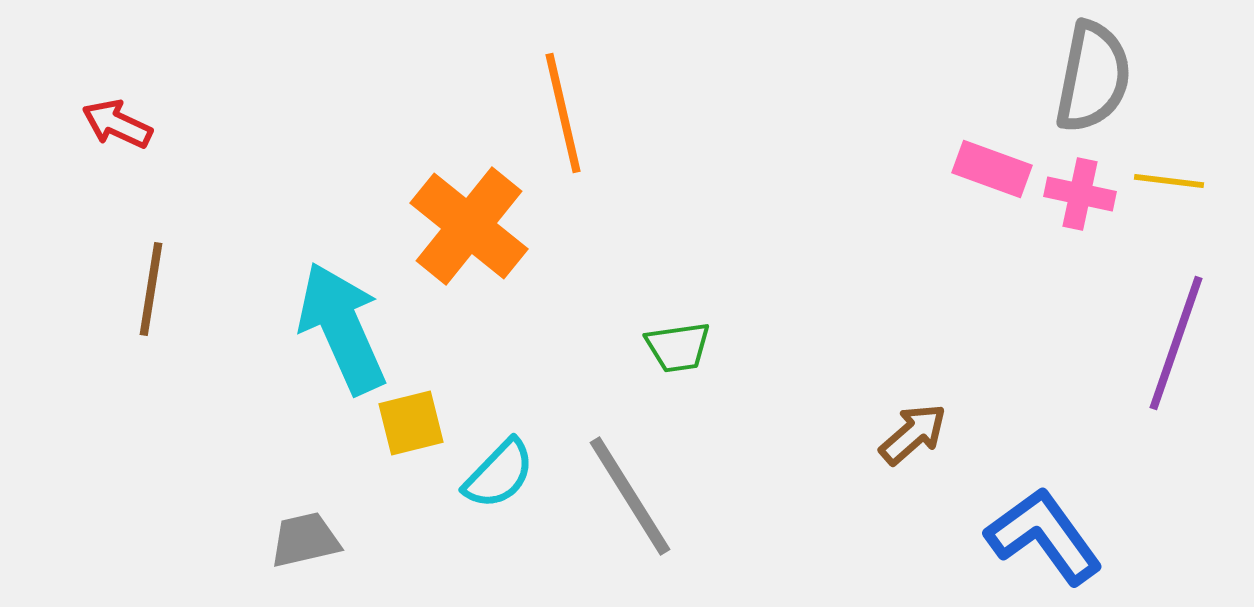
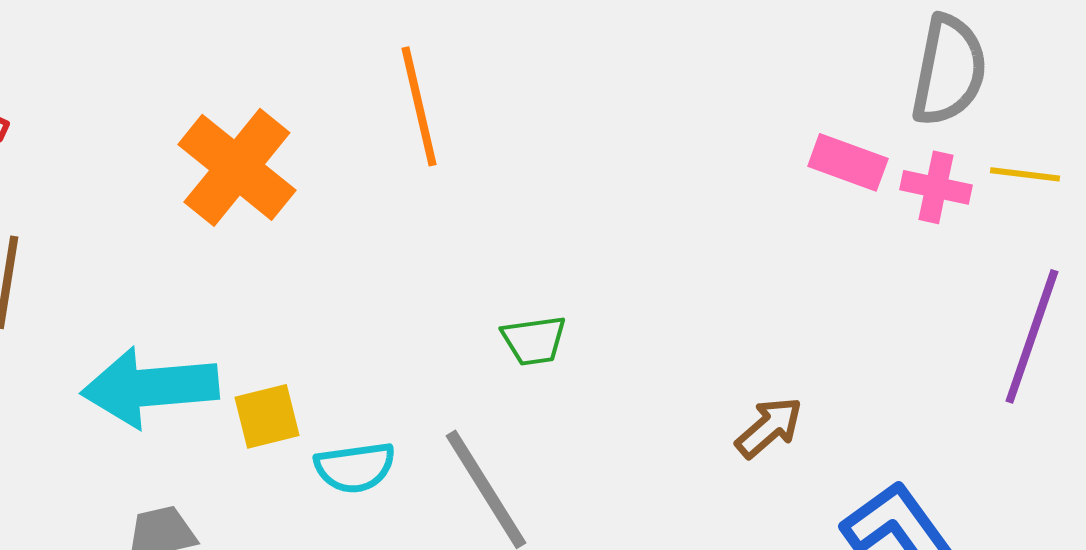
orange cross: (469, 226) -> (237, 167), moved
cyan arrow: (342, 328) -> (150, 387), moved, turned -71
cyan semicircle: (499, 474) -> (355, 467), turned 38

